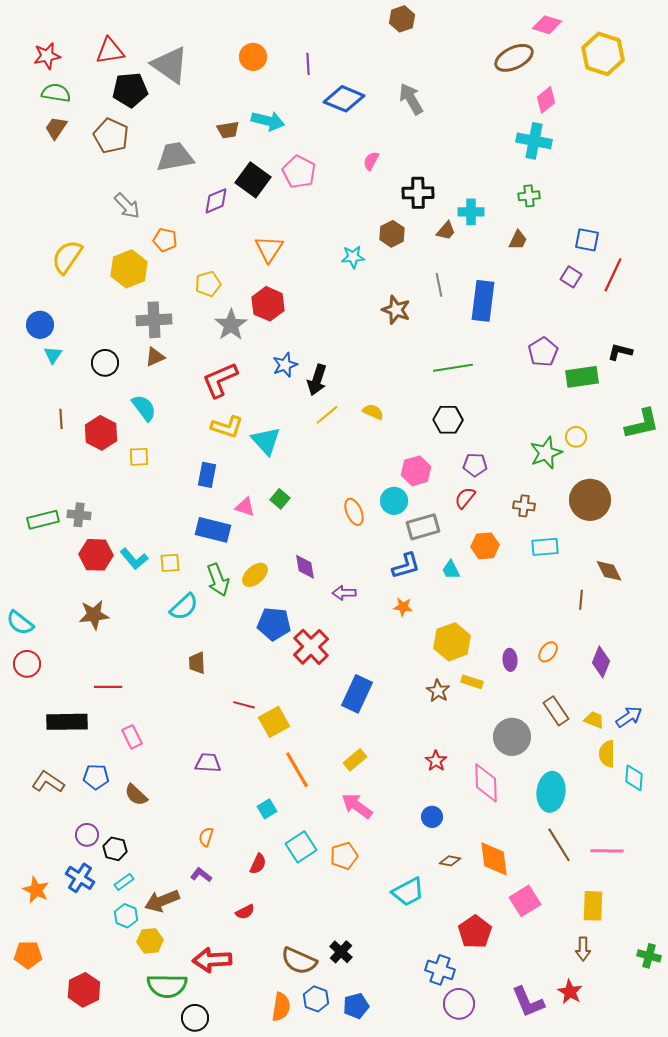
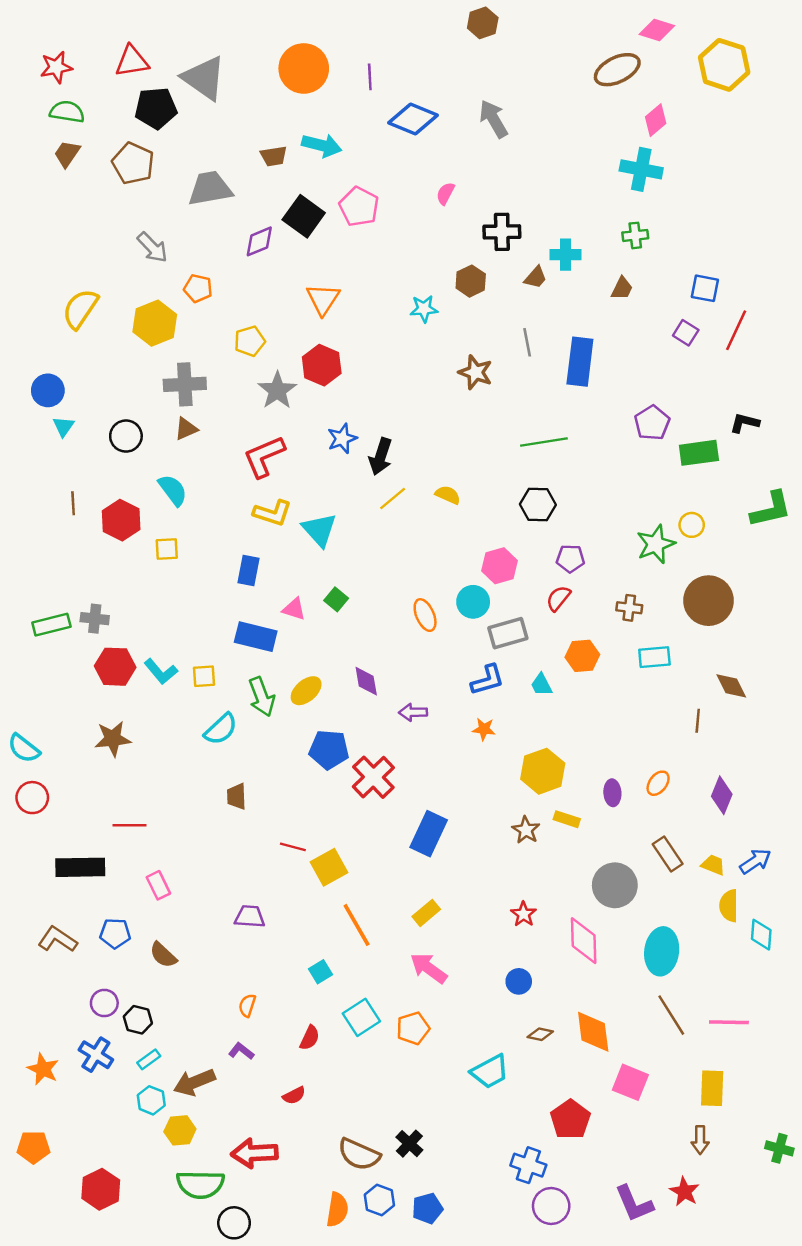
orange circle: (253, 57) -> (304, 68), size x1.5
pink square: (525, 901) -> (630, 1082), turned -36

